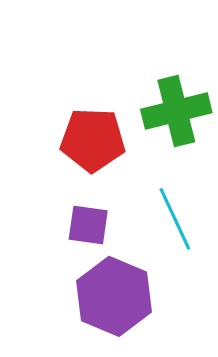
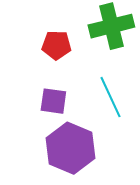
red pentagon: (93, 140) -> (56, 45), size x0.7

